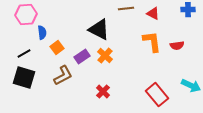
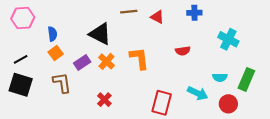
blue semicircle: (42, 33) -> (52, 34), moved
orange L-shape: (152, 42) -> (139, 58), moved
brown L-shape: (63, 76) -> (62, 83), turned -70
red rectangle: (157, 95) -> (162, 103), turned 55

